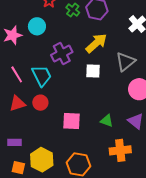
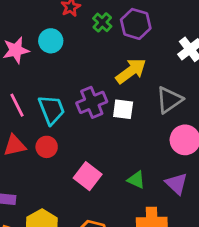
purple cross: (62, 54) -> (92, 102), moved
pink square: (72, 121) -> (88, 176), turned 30

